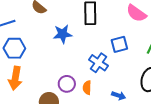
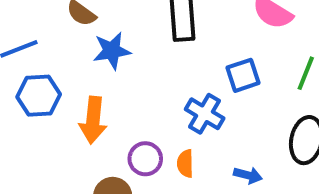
blue star: (63, 34) -> (112, 51), moved
orange arrow: (15, 78) -> (93, 120), moved

